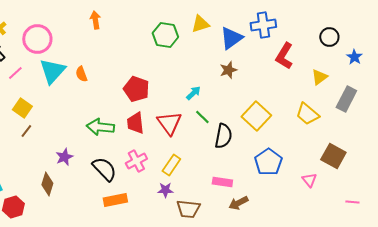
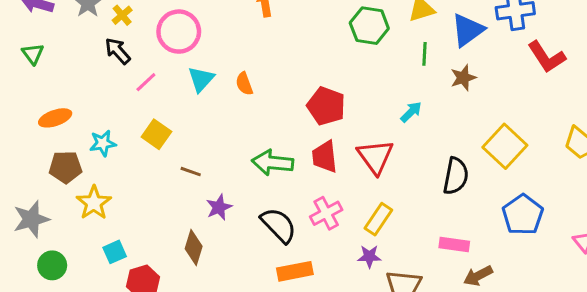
red L-shape: (284, 56) -> (547, 57), turned -64
cyan triangle: (52, 71) -> (201, 79), size x0.7
green line: (202, 117) -> (424, 54), moved, turned 49
brown line: (26, 131) -> (191, 172), moved, turned 72

